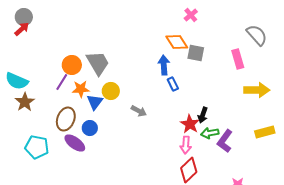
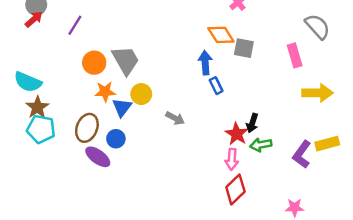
purple line: (62, 82) -> (75, 25), moved
purple L-shape: (225, 141) -> (302, 154), moved
cyan pentagon: (37, 147) -> (41, 129), moved

